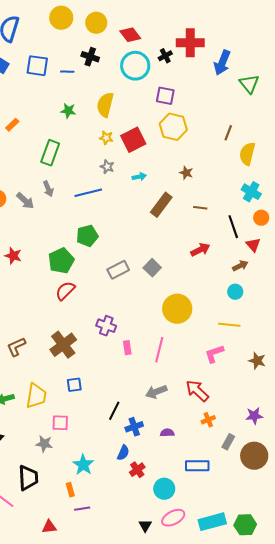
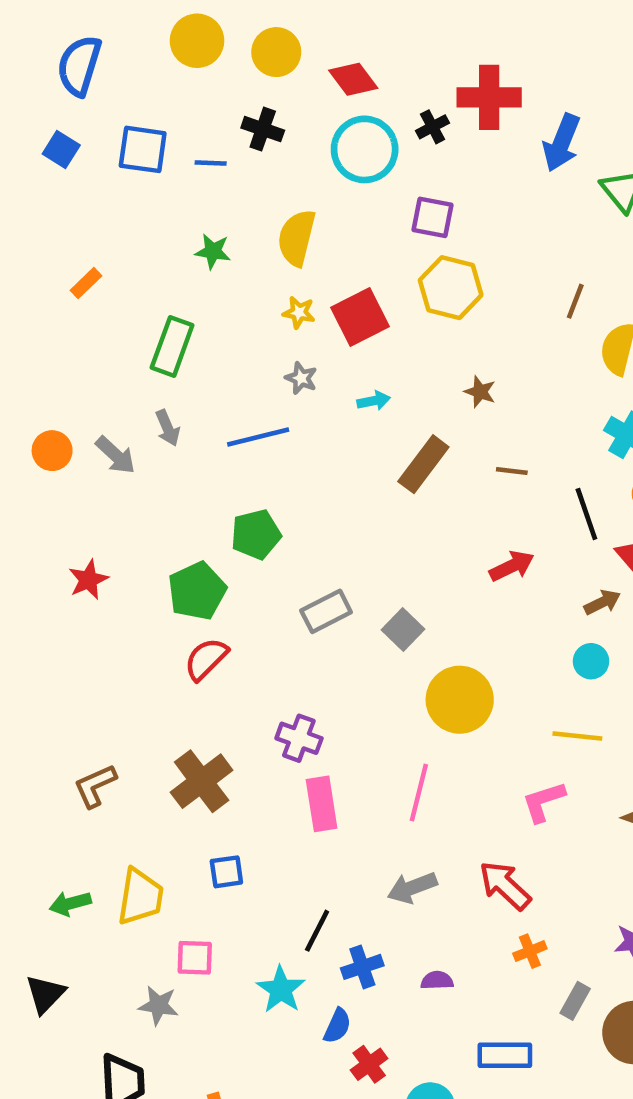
red star: (13, 256) -> (88, 580), turned 30
gray square: (152, 268) -> (403, 630), moved
pink rectangle: (127, 348) -> (322, 804), moved, size x1.6
cyan star: (83, 465) -> (281, 990), moved

